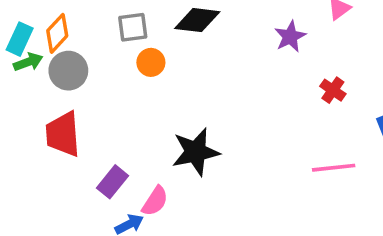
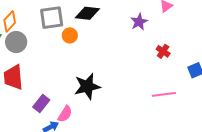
gray square: (133, 27) -> (52, 18), size x1.4
orange circle: (151, 62) -> (70, 35), moved

